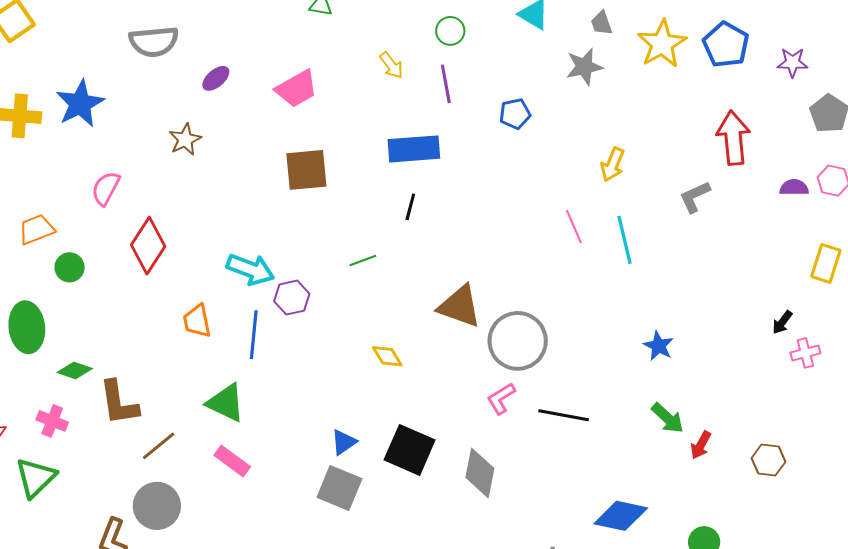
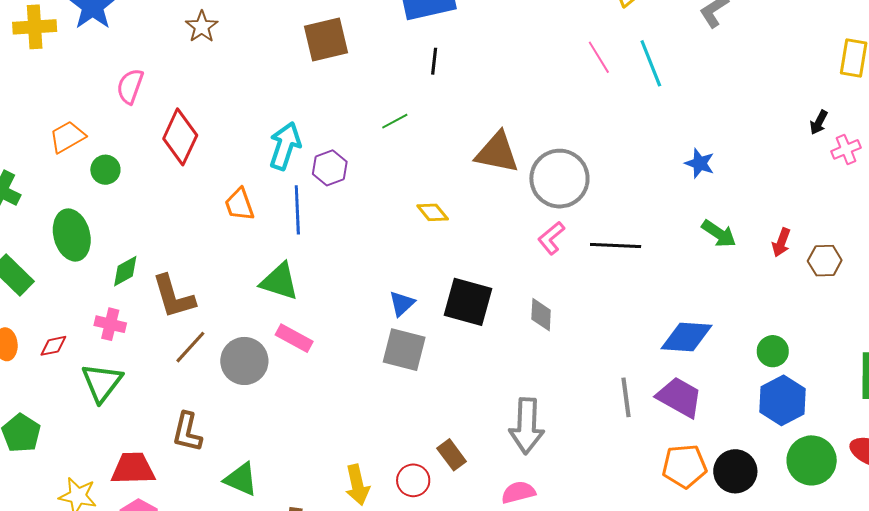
cyan arrow: (251, 269) -> (285, 146), turned -84
green diamond: (75, 371) -> (125, 271), turned -40
red arrow: (701, 445) -> (781, 242), moved
brown line: (159, 446) -> (190, 347), moved
gray diamond: (480, 473) -> (541, 315), size x0.7
gray circle: (157, 506) -> (244, 361), moved

